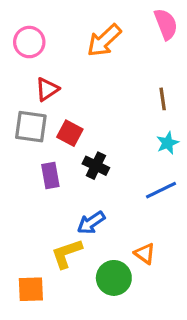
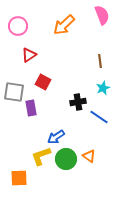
gray square: (31, 127) -> (14, 92), moved
black cross: (96, 166) -> (78, 102), moved, turned -35
blue line: (161, 190) -> (99, 117), turned 60
green circle: (114, 278) -> (66, 159), moved

